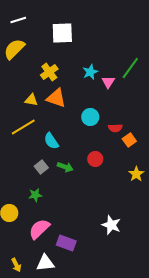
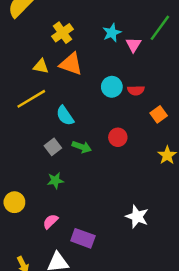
red semicircle: (115, 128) -> (136, 90), moved
green star: (35, 195) -> (55, 181), moved
pink semicircle: (39, 229) -> (50, 221), size x0.6

